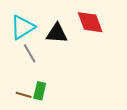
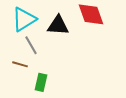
brown line: (24, 95) -> (20, 64), moved

